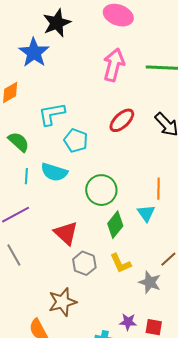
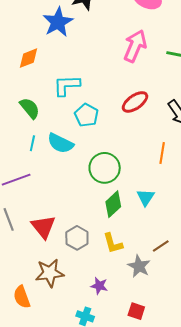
orange line: (159, 189) -> (162, 153), moved
red triangle: (66, 233) -> (43, 227), moved
purple star: (128, 322) -> (99, 286), moved

